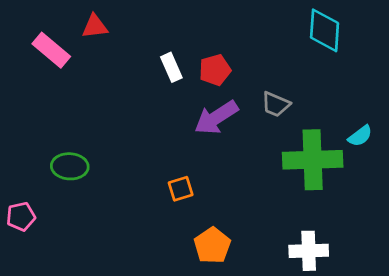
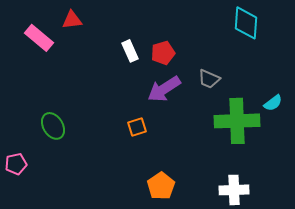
green ellipse: (70, 166) -> (53, 126), turned 56
orange square: (181, 189) -> (137, 127), moved

